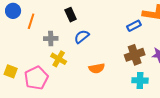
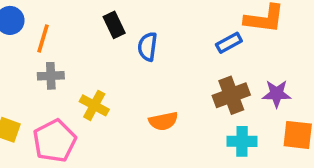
blue semicircle: (82, 37) -> (148, 47), moved, turned -42
gray cross: (51, 38) -> (51, 76), moved

